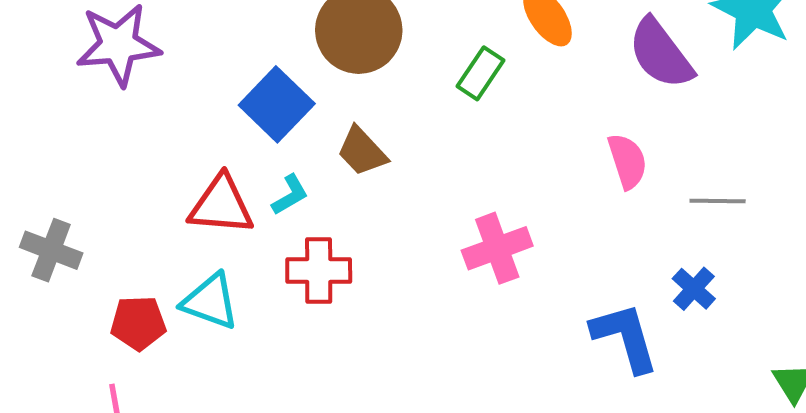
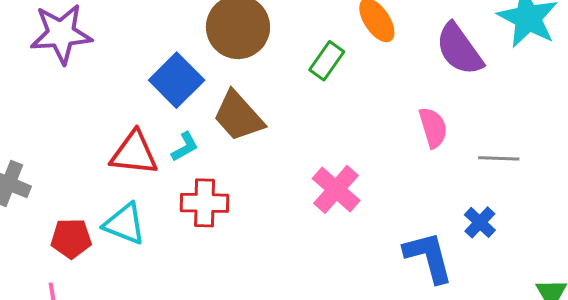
brown trapezoid: (362, 151) -> (238, 116), size x1.4
pink cross: (497, 248) -> (336, 189), turned -30

